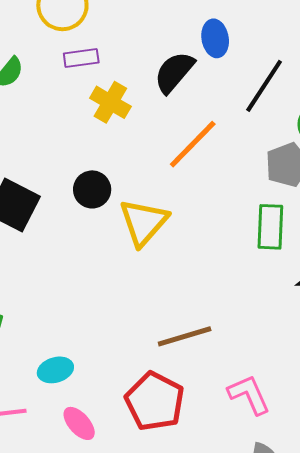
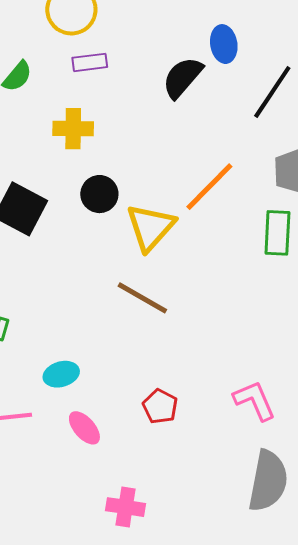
yellow cross: (110, 102) -> (73, 129), moved, turned -30
orange line: (193, 144) -> (209, 187), moved
brown line: (185, 336) -> (142, 298), moved, turned 46
red pentagon: (155, 401) -> (160, 406), size x0.6

